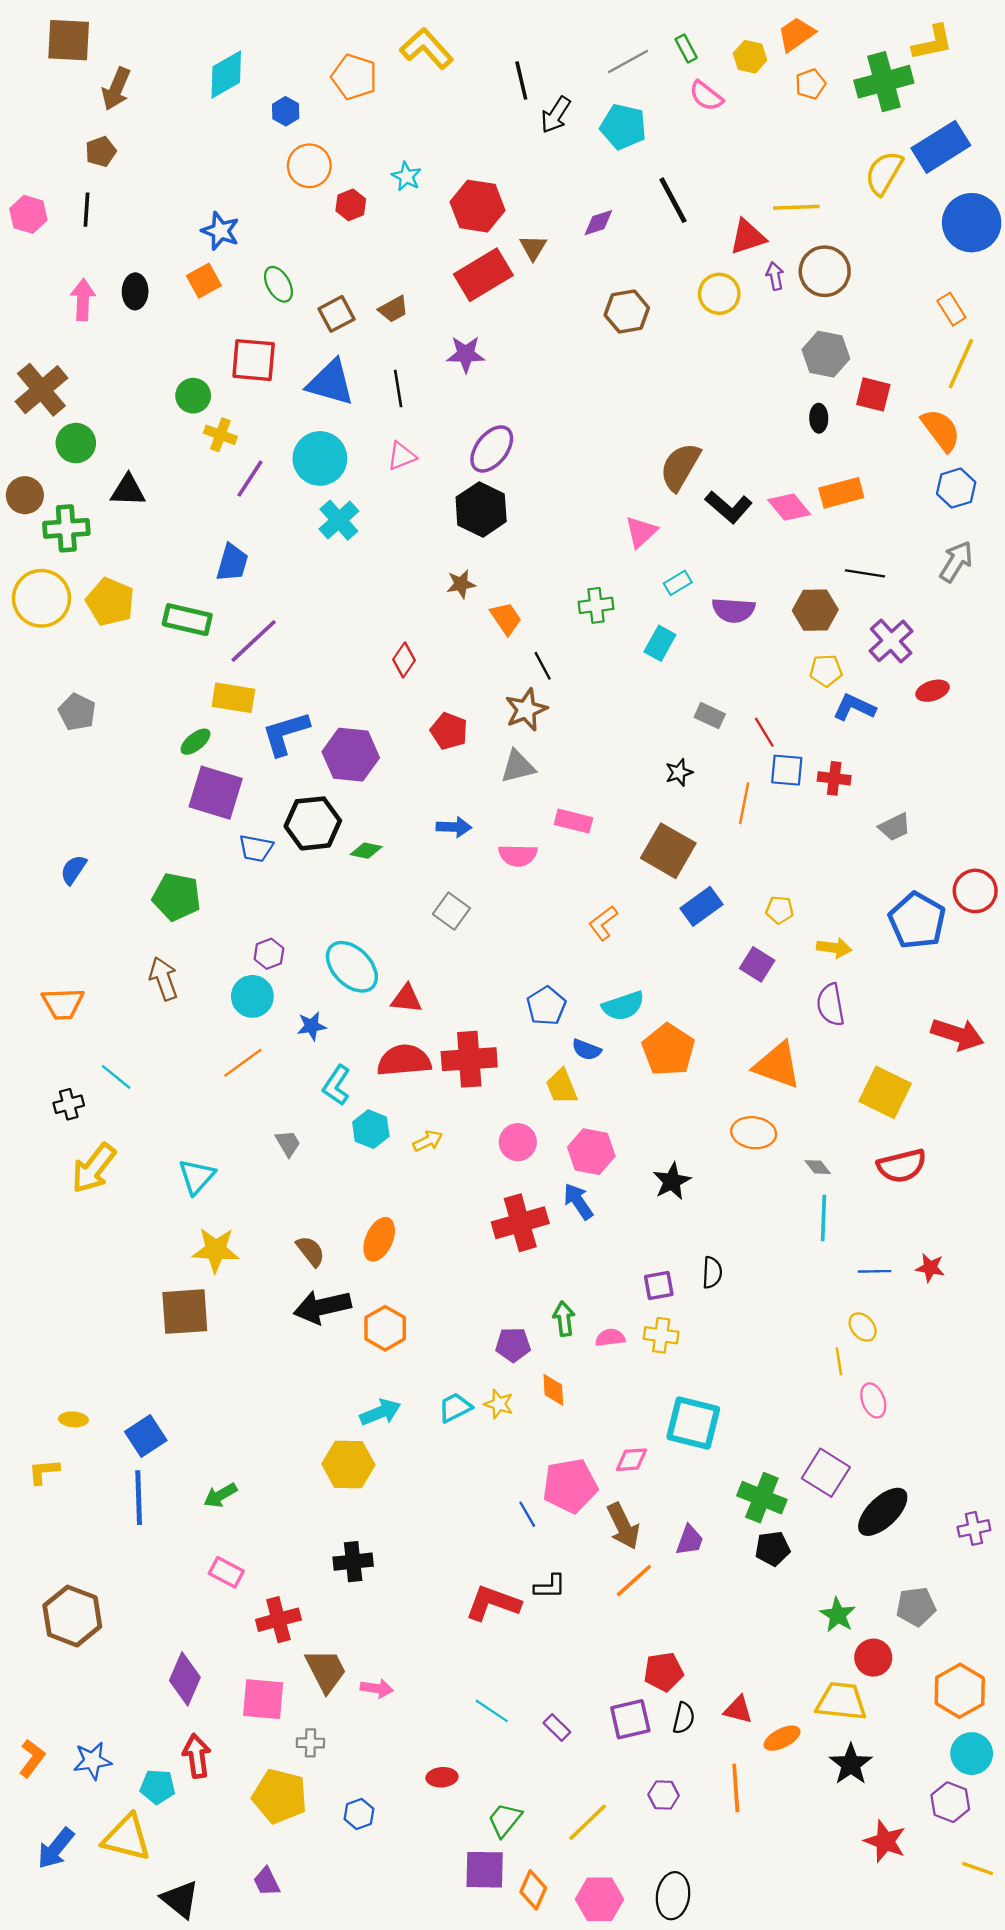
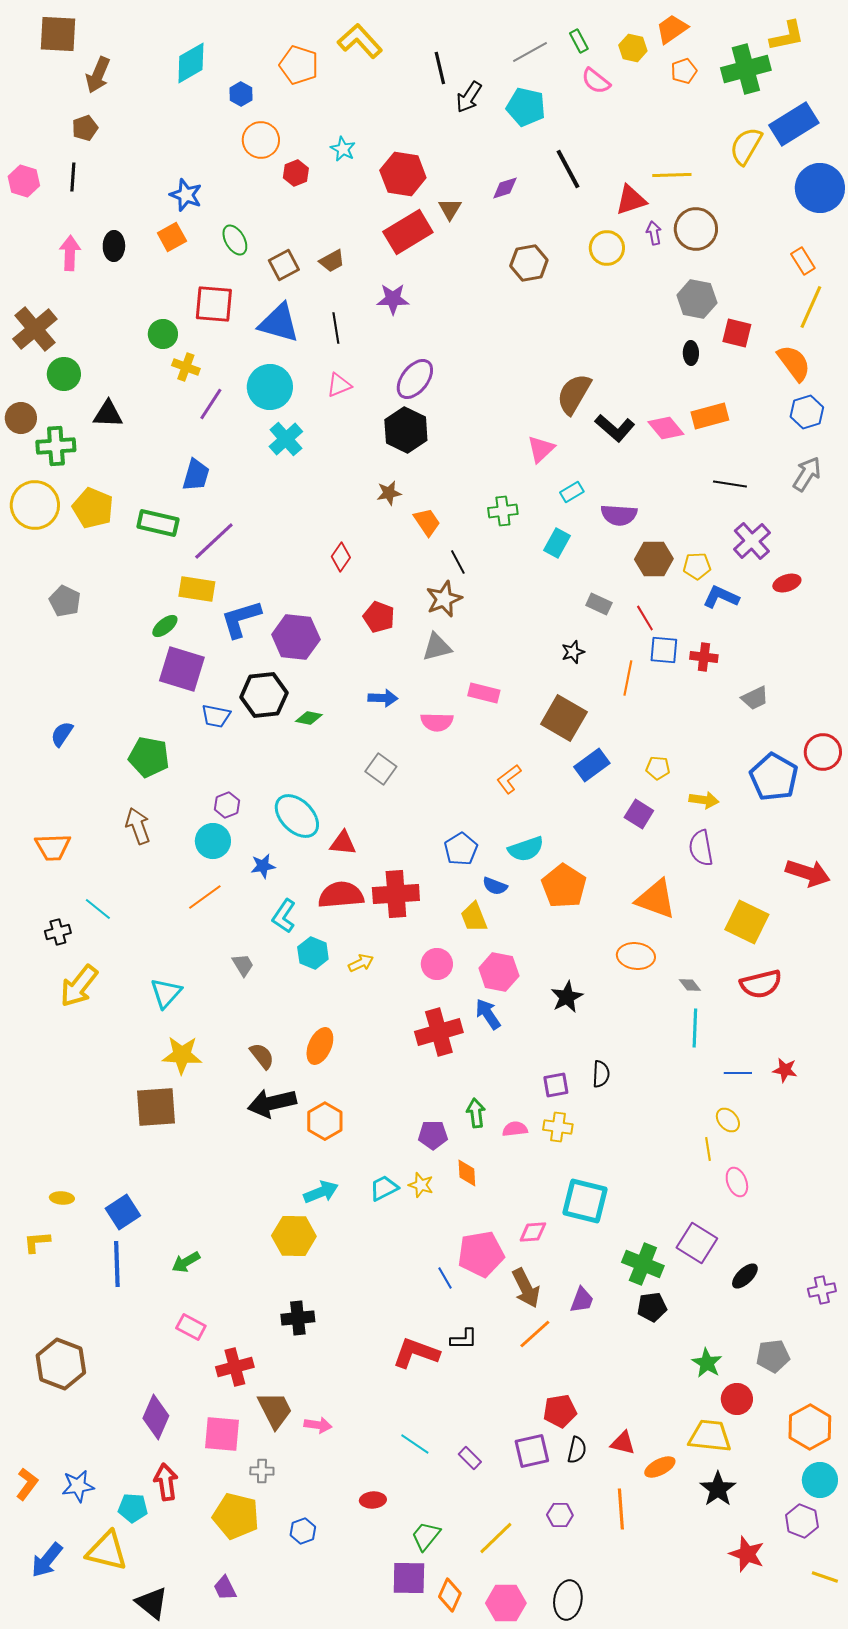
brown hexagon: (815, 610) -> (654, 559), moved
black ellipse: (883, 1512) -> (745, 1276), size x0.6

